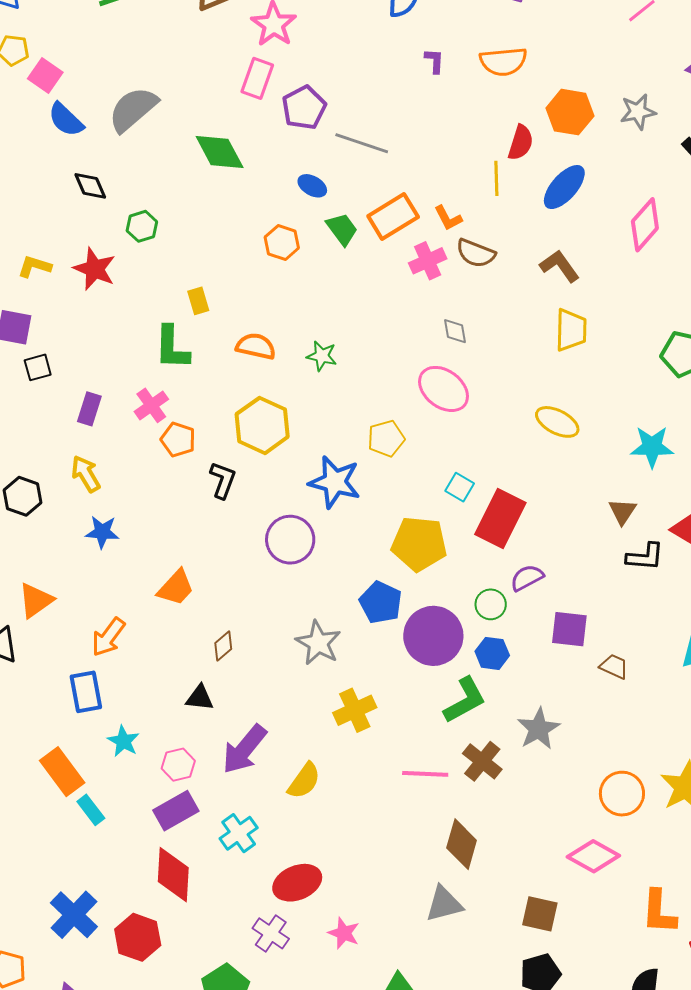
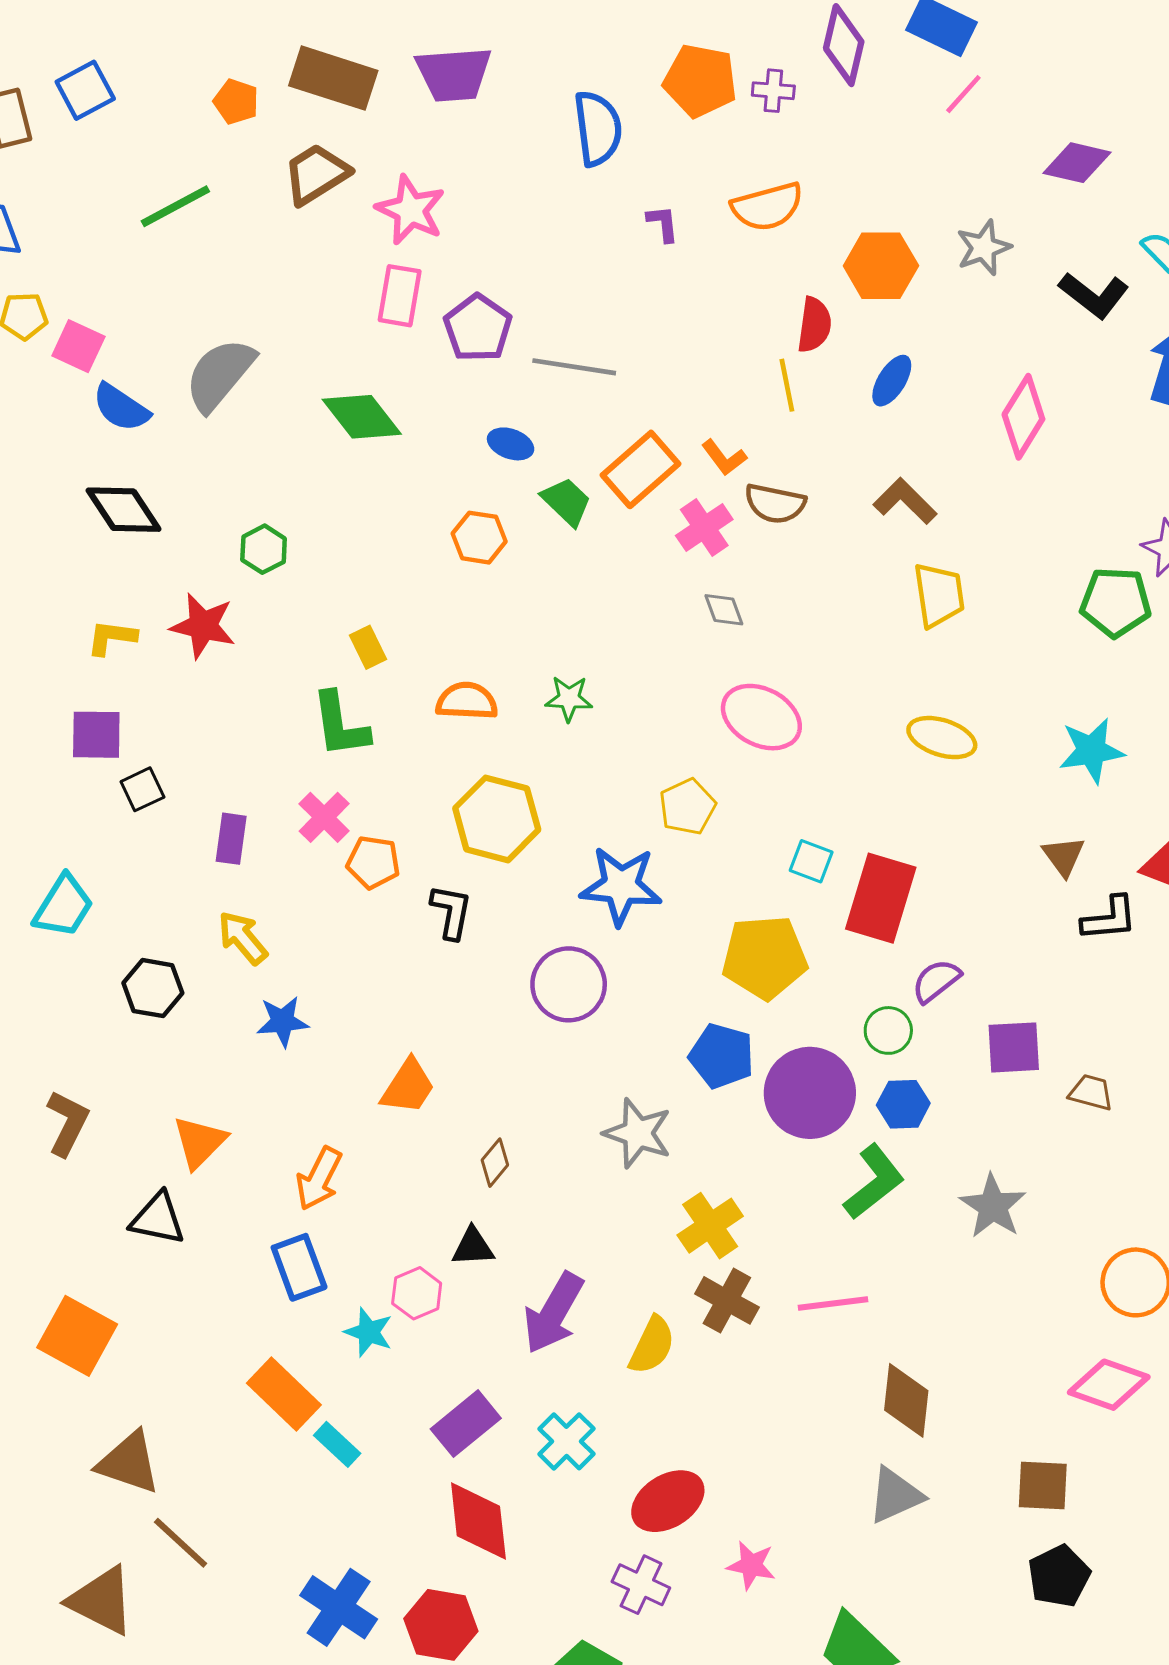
black diamond: (90, 186) -> (124, 510), moved, size x1.4
blue ellipse: (564, 187) -> (892, 381), size x0.7
gray diamond: (455, 331) -> (724, 610), moved
brown cross: (482, 761) -> (727, 1300), moved
pink hexagon: (178, 765) -> (417, 1293), moved

